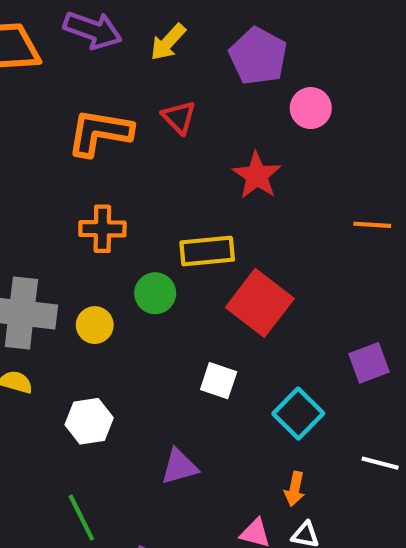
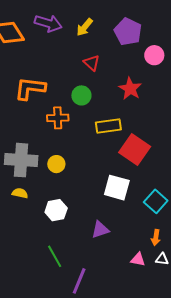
orange L-shape: (100, 133) -> (30, 88), moved
green circle: (155, 293) -> (81, 95), moved
white square: (219, 381) -> (117, 188), size x1.5

